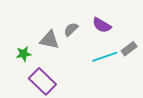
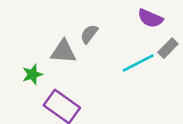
purple semicircle: (102, 25) -> (150, 18), moved

